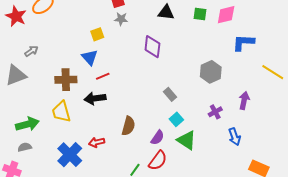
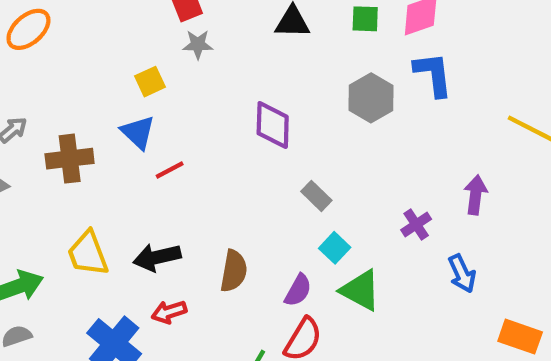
blue L-shape: (243, 43) -> (433, 74), moved, turned 85
purple diamond: (152, 47) -> (273, 125), moved
gray hexagon: (211, 72) -> (371, 98), moved
brown cross: (66, 80) -> (70, 159), moved
black arrow: (95, 98) -> (157, 257), moved

